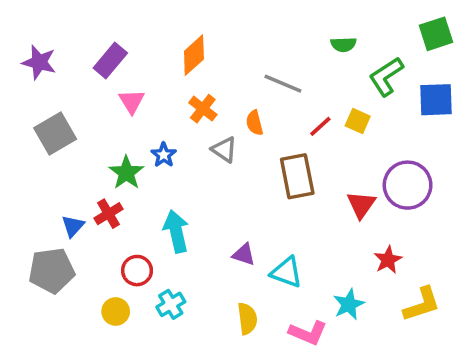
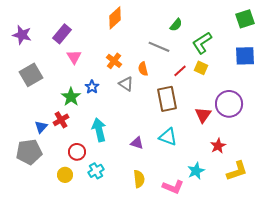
green semicircle: (343, 44) -> (176, 25), moved, turned -48
orange diamond: (194, 55) -> (115, 18), moved
green L-shape: (386, 77) -> (202, 43), moved
cyan triangle: (287, 272) -> (168, 137), moved

